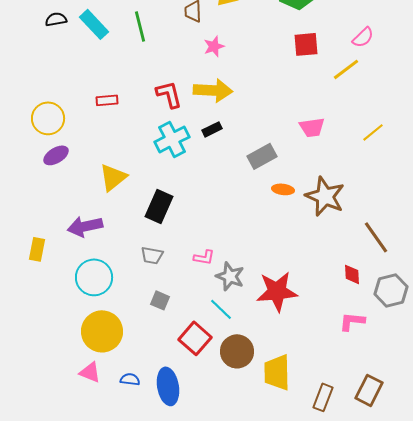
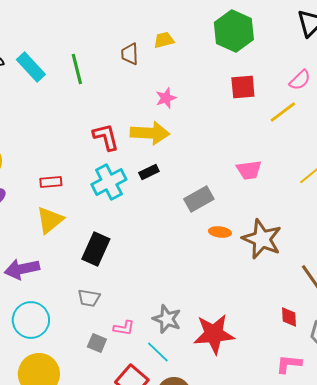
pink star: (214, 46) -> (166, 98), moved
red rectangle: (107, 100) -> (51, 182), moved
pink L-shape: (204, 257) -> (124, 328), moved

